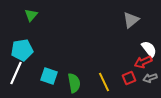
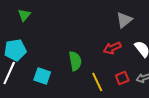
red arrow: (143, 62) -> (112, 48), moved
green semicircle: (74, 83) -> (75, 61), moved

